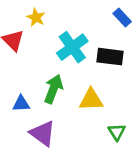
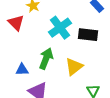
yellow triangle: (91, 100) -> (74, 67), turned -36

